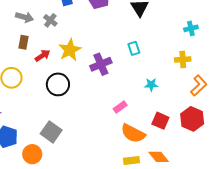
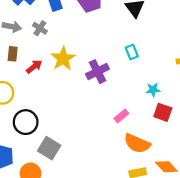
black circle: (58, 84) -> (26, 122), moved
red square: (160, 121) -> (163, 112), moved

